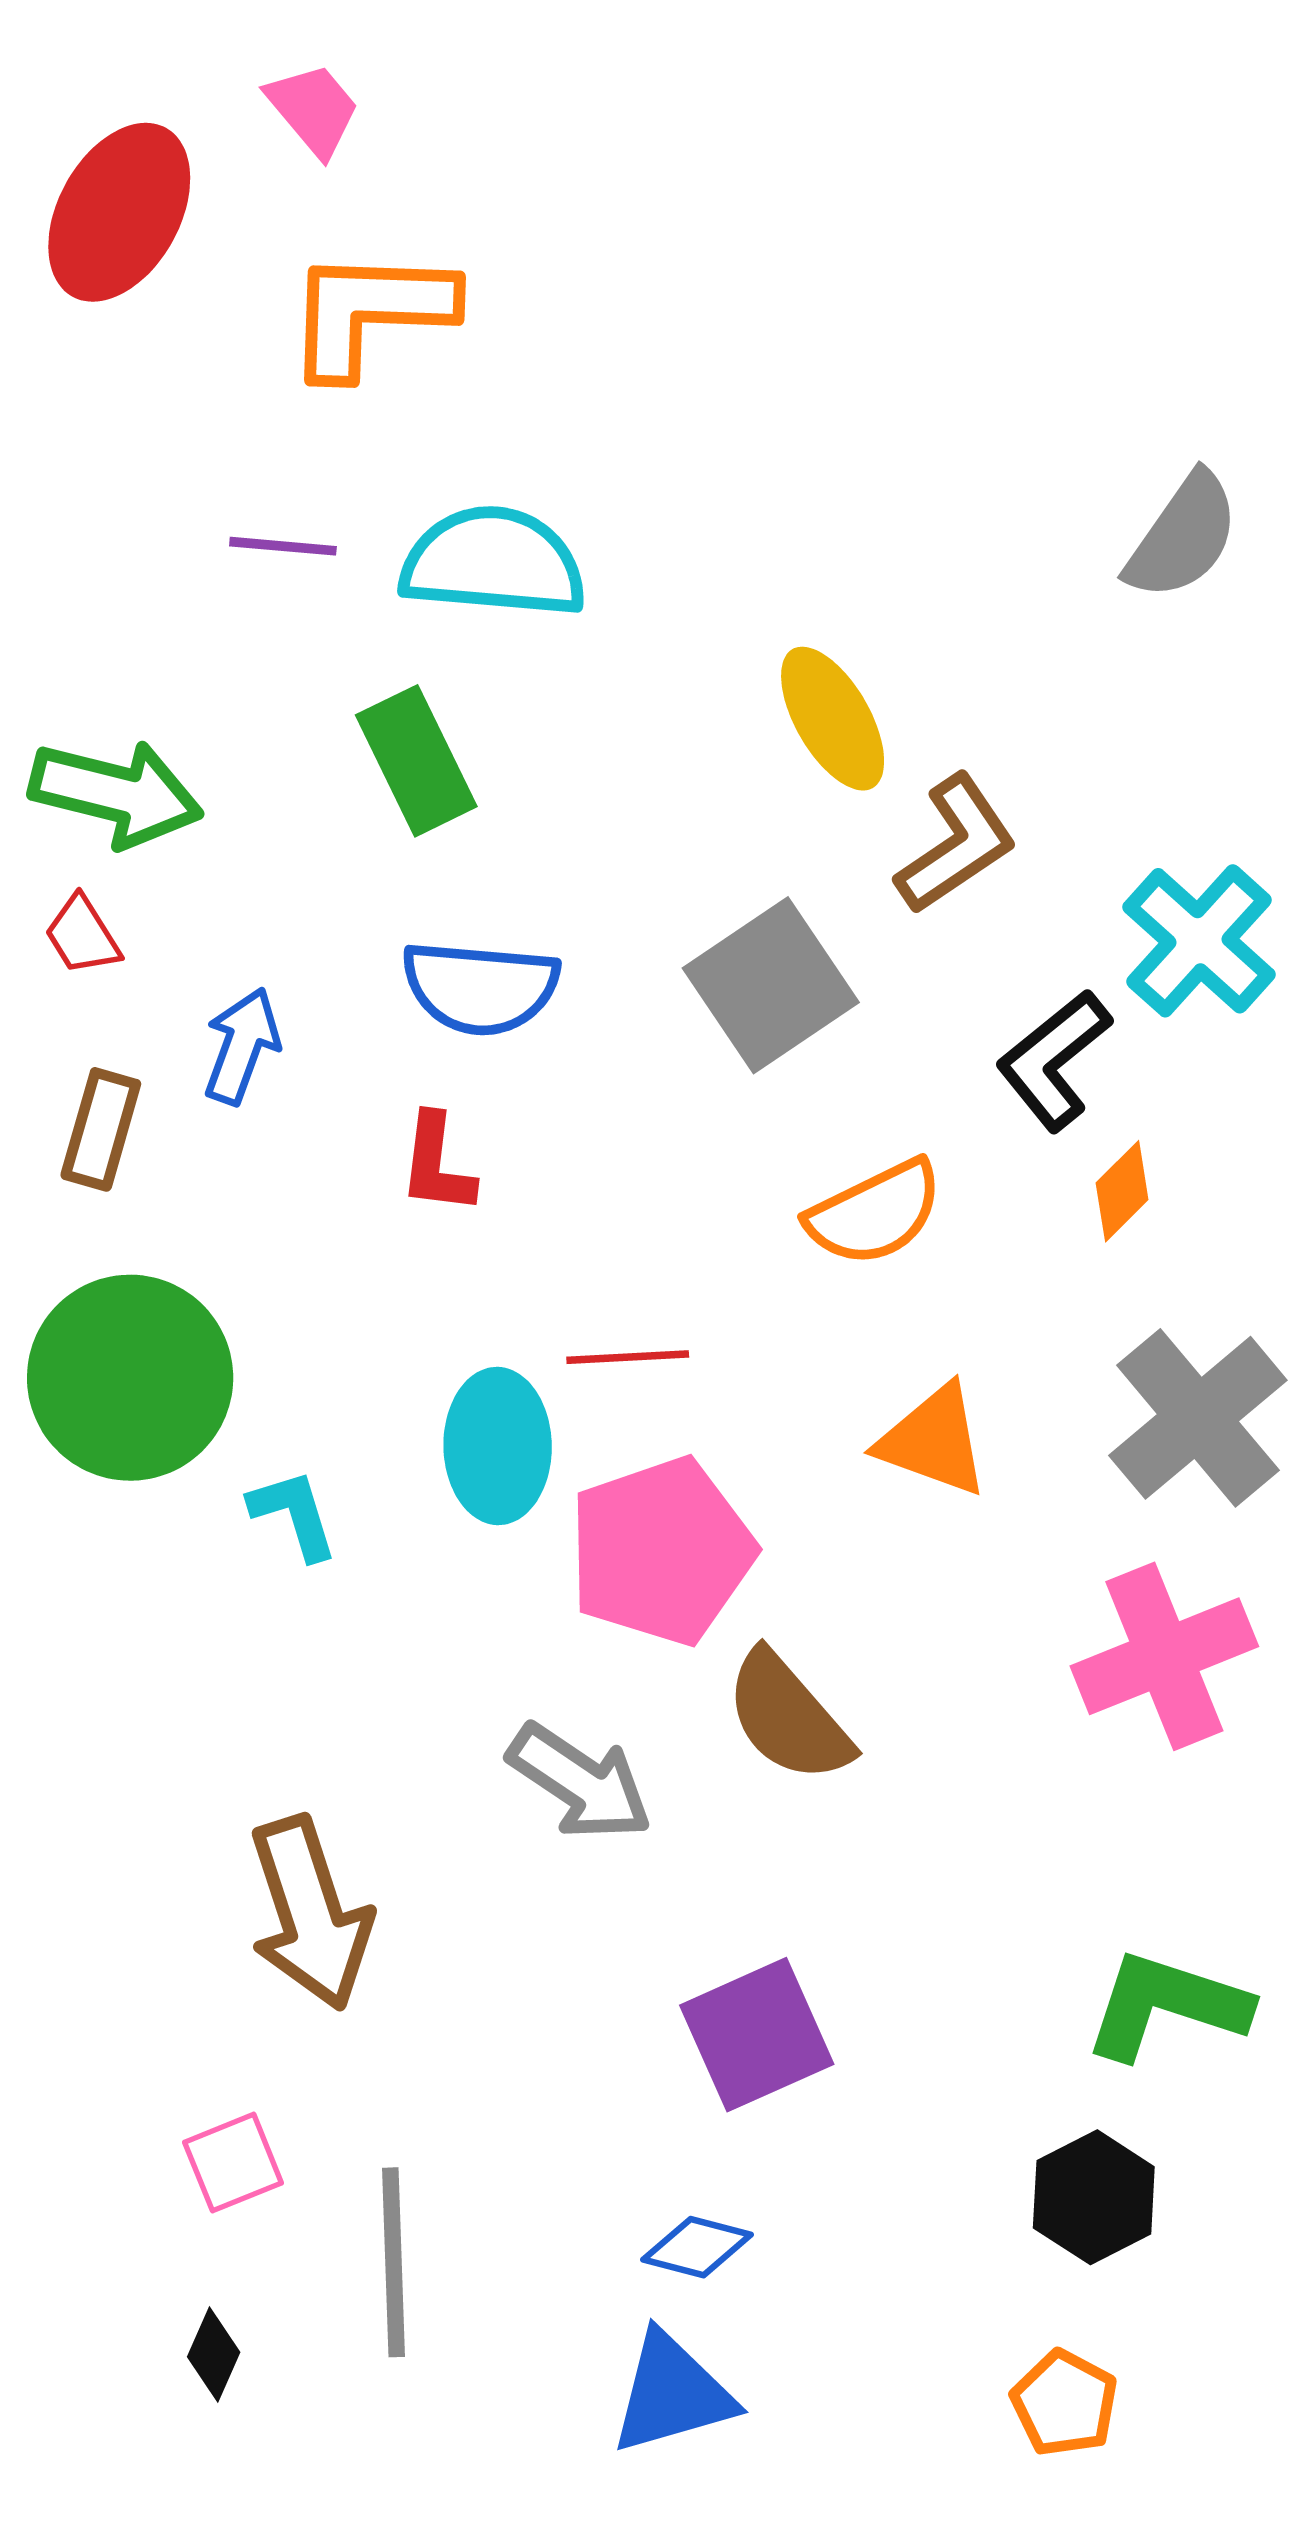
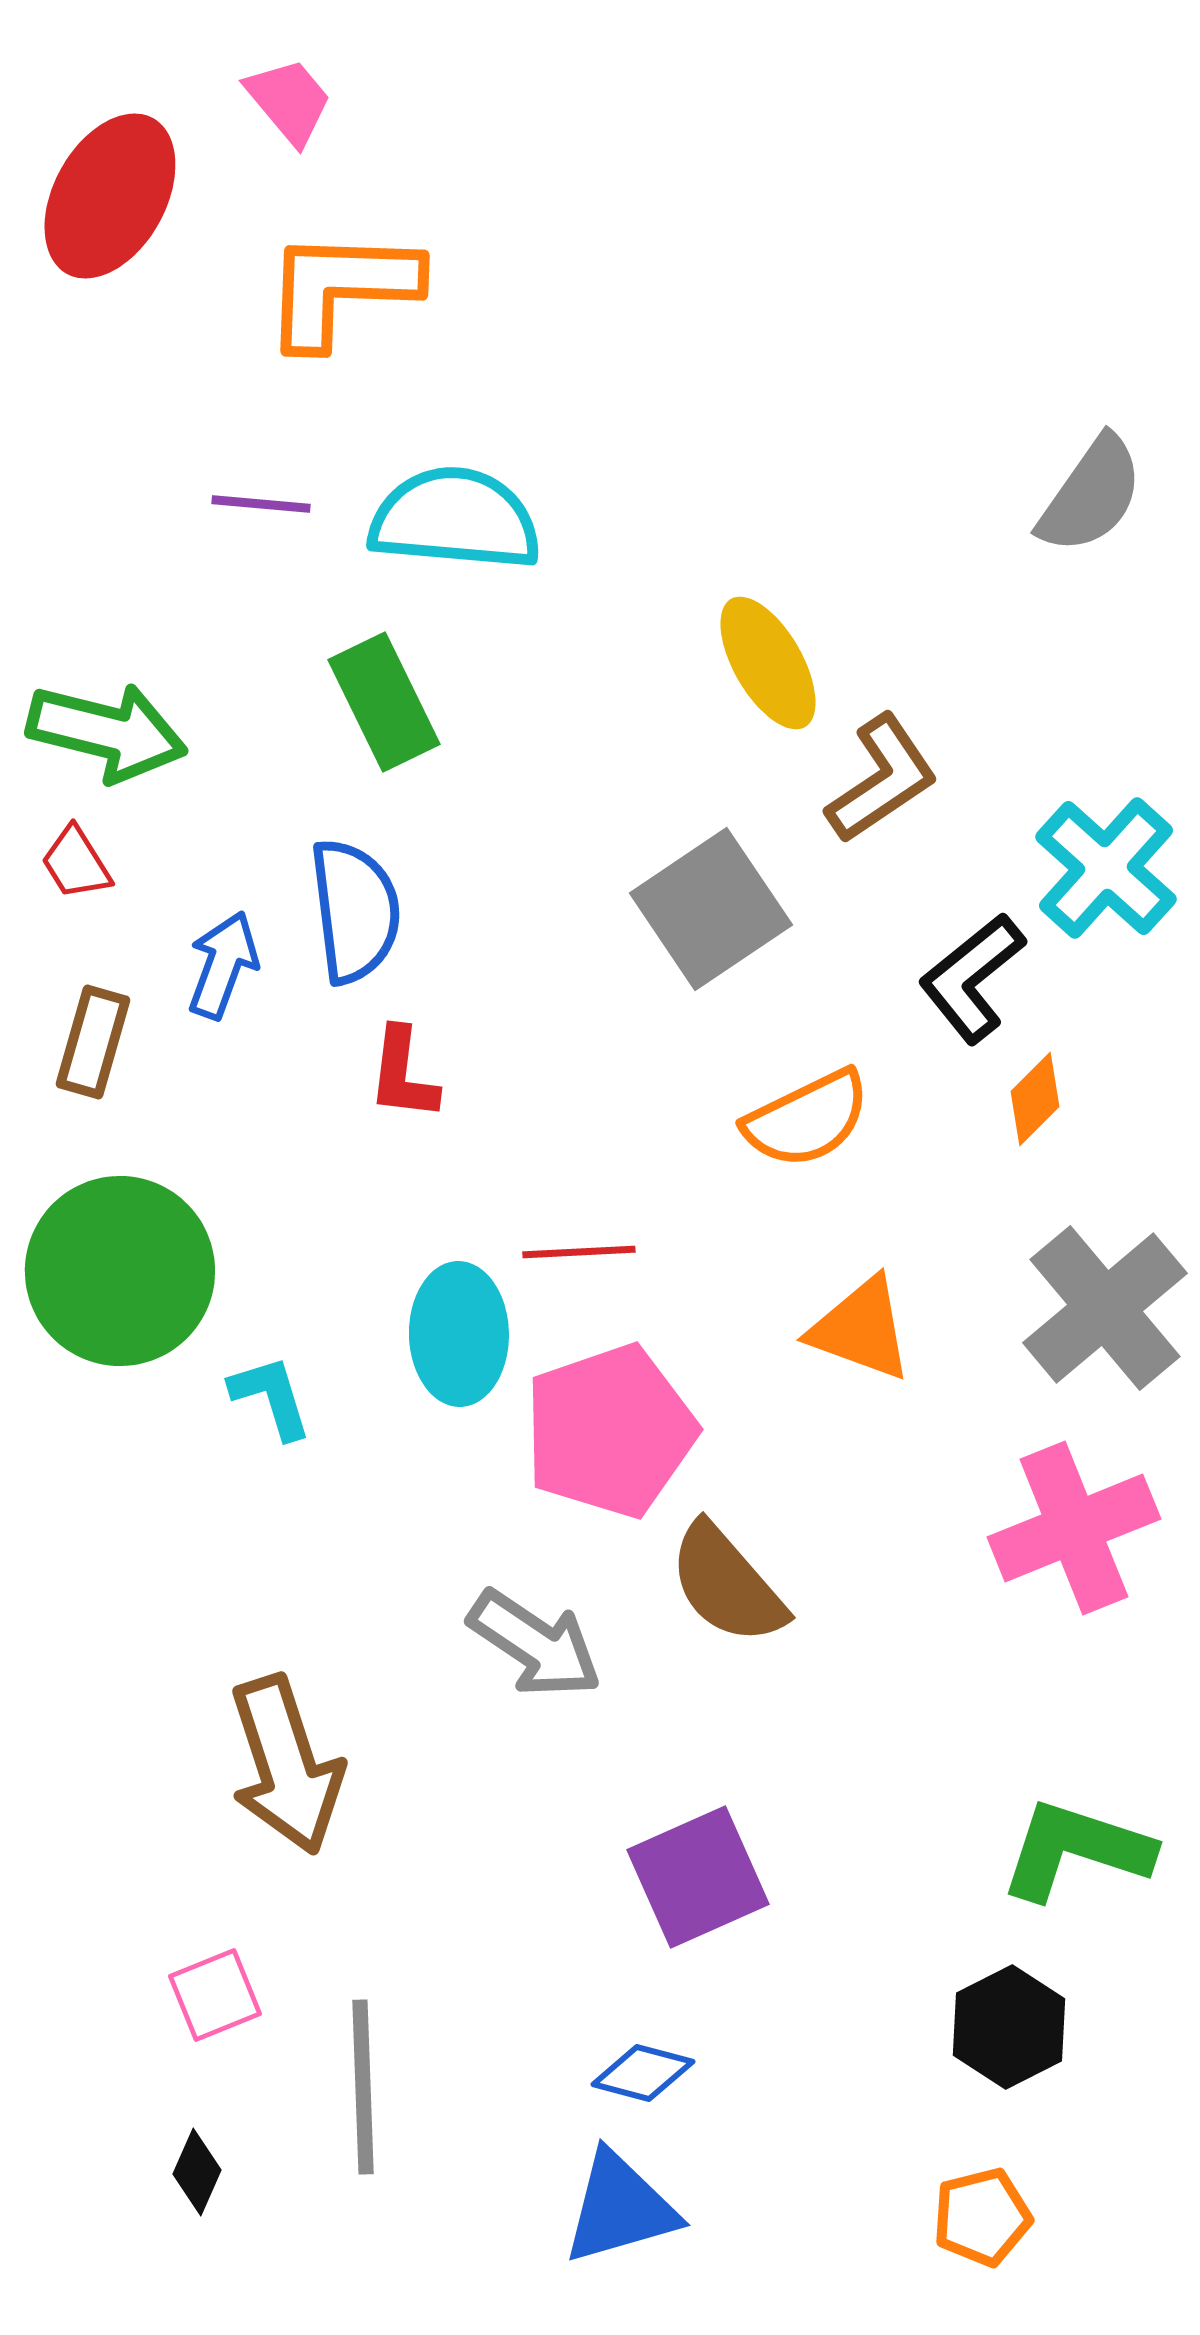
blue semicircle: (480, 987) -> (355, 911), moved, turned -102
orange pentagon: (1065, 2403) -> (982, 2217), turned 30

